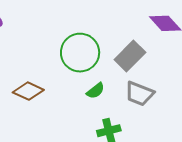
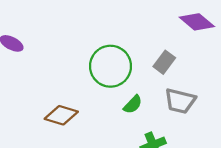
gray rectangle: (130, 56) -> (164, 62), size x0.7

